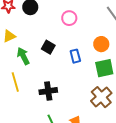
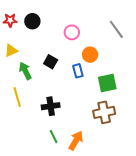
orange circle: (101, 44) -> (90, 55), moved
brown cross: (101, 97) -> (104, 112), turned 30

